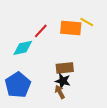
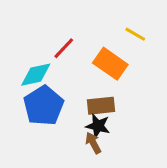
orange rectangle: (71, 28) -> (110, 64), moved, turned 30
blue pentagon: (18, 85) -> (44, 106), moved

